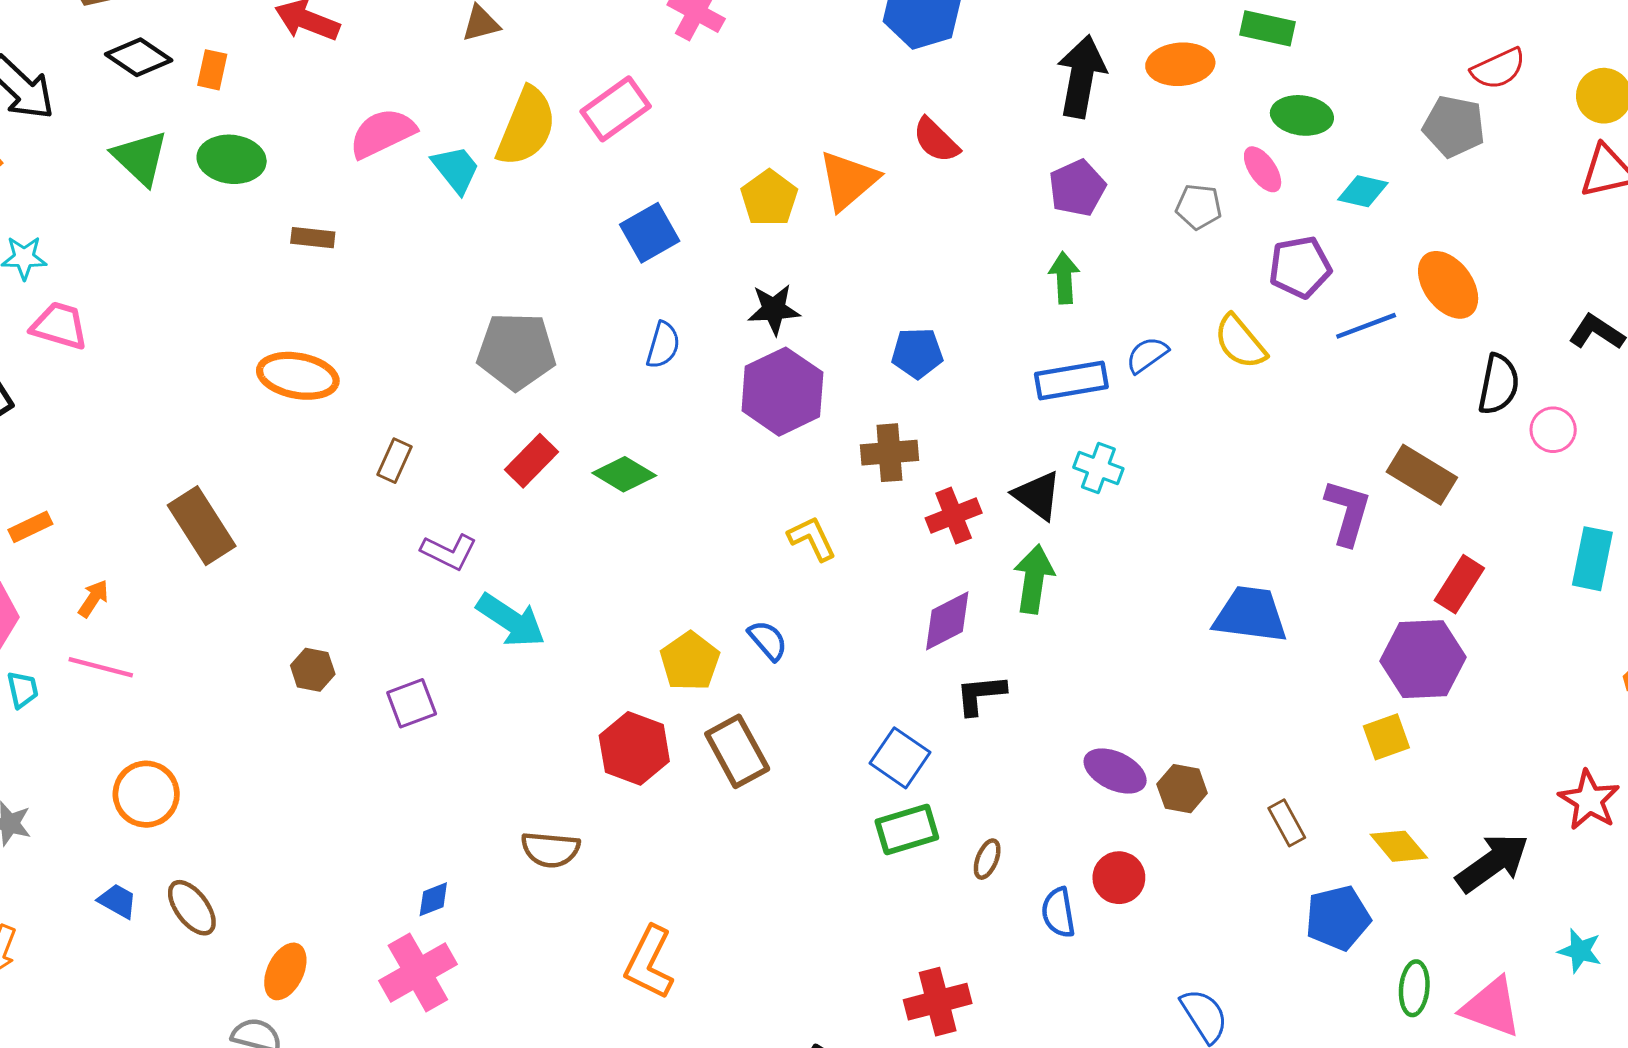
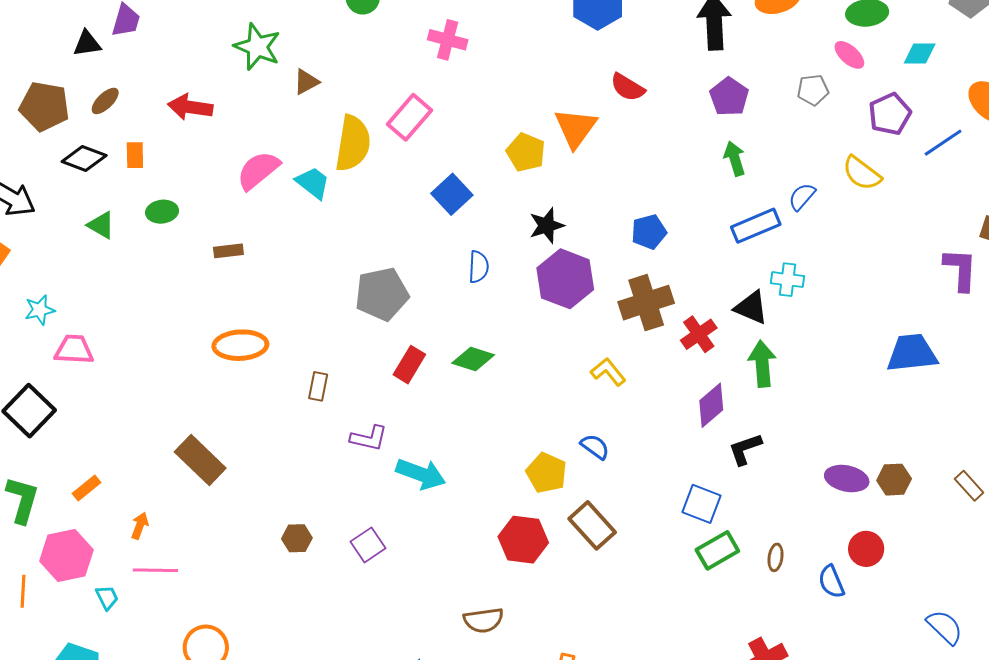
green triangle: (140, 158) -> (101, 225), size x0.7
green ellipse: (232, 159) -> (162, 212), size x0.7
brown cross: (889, 453) -> (646, 303), size x1.4

